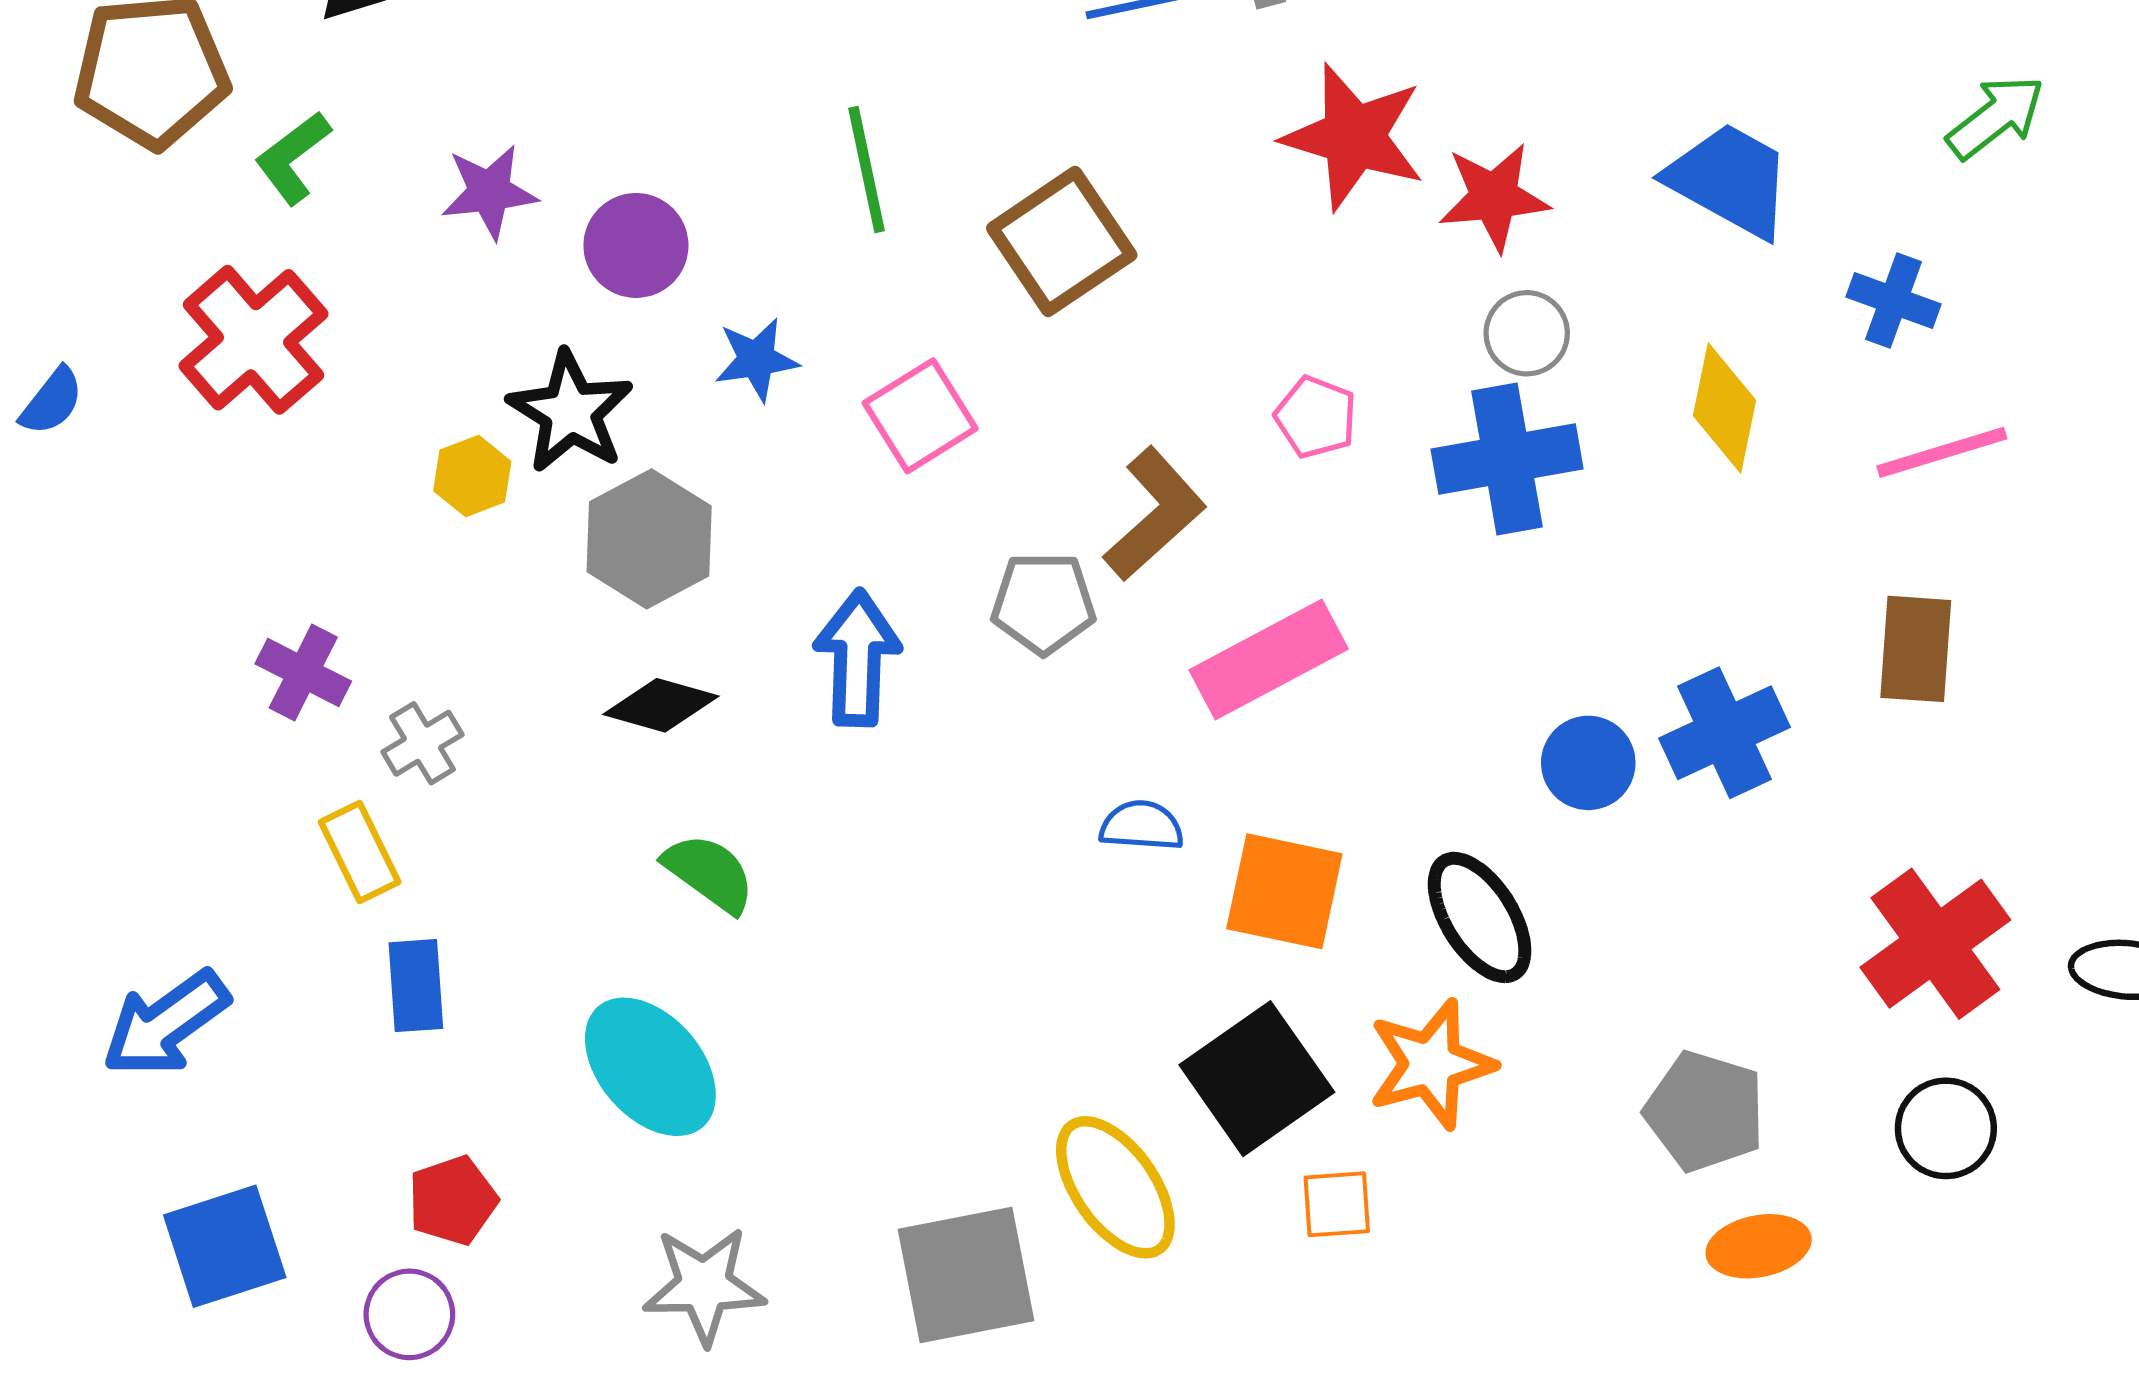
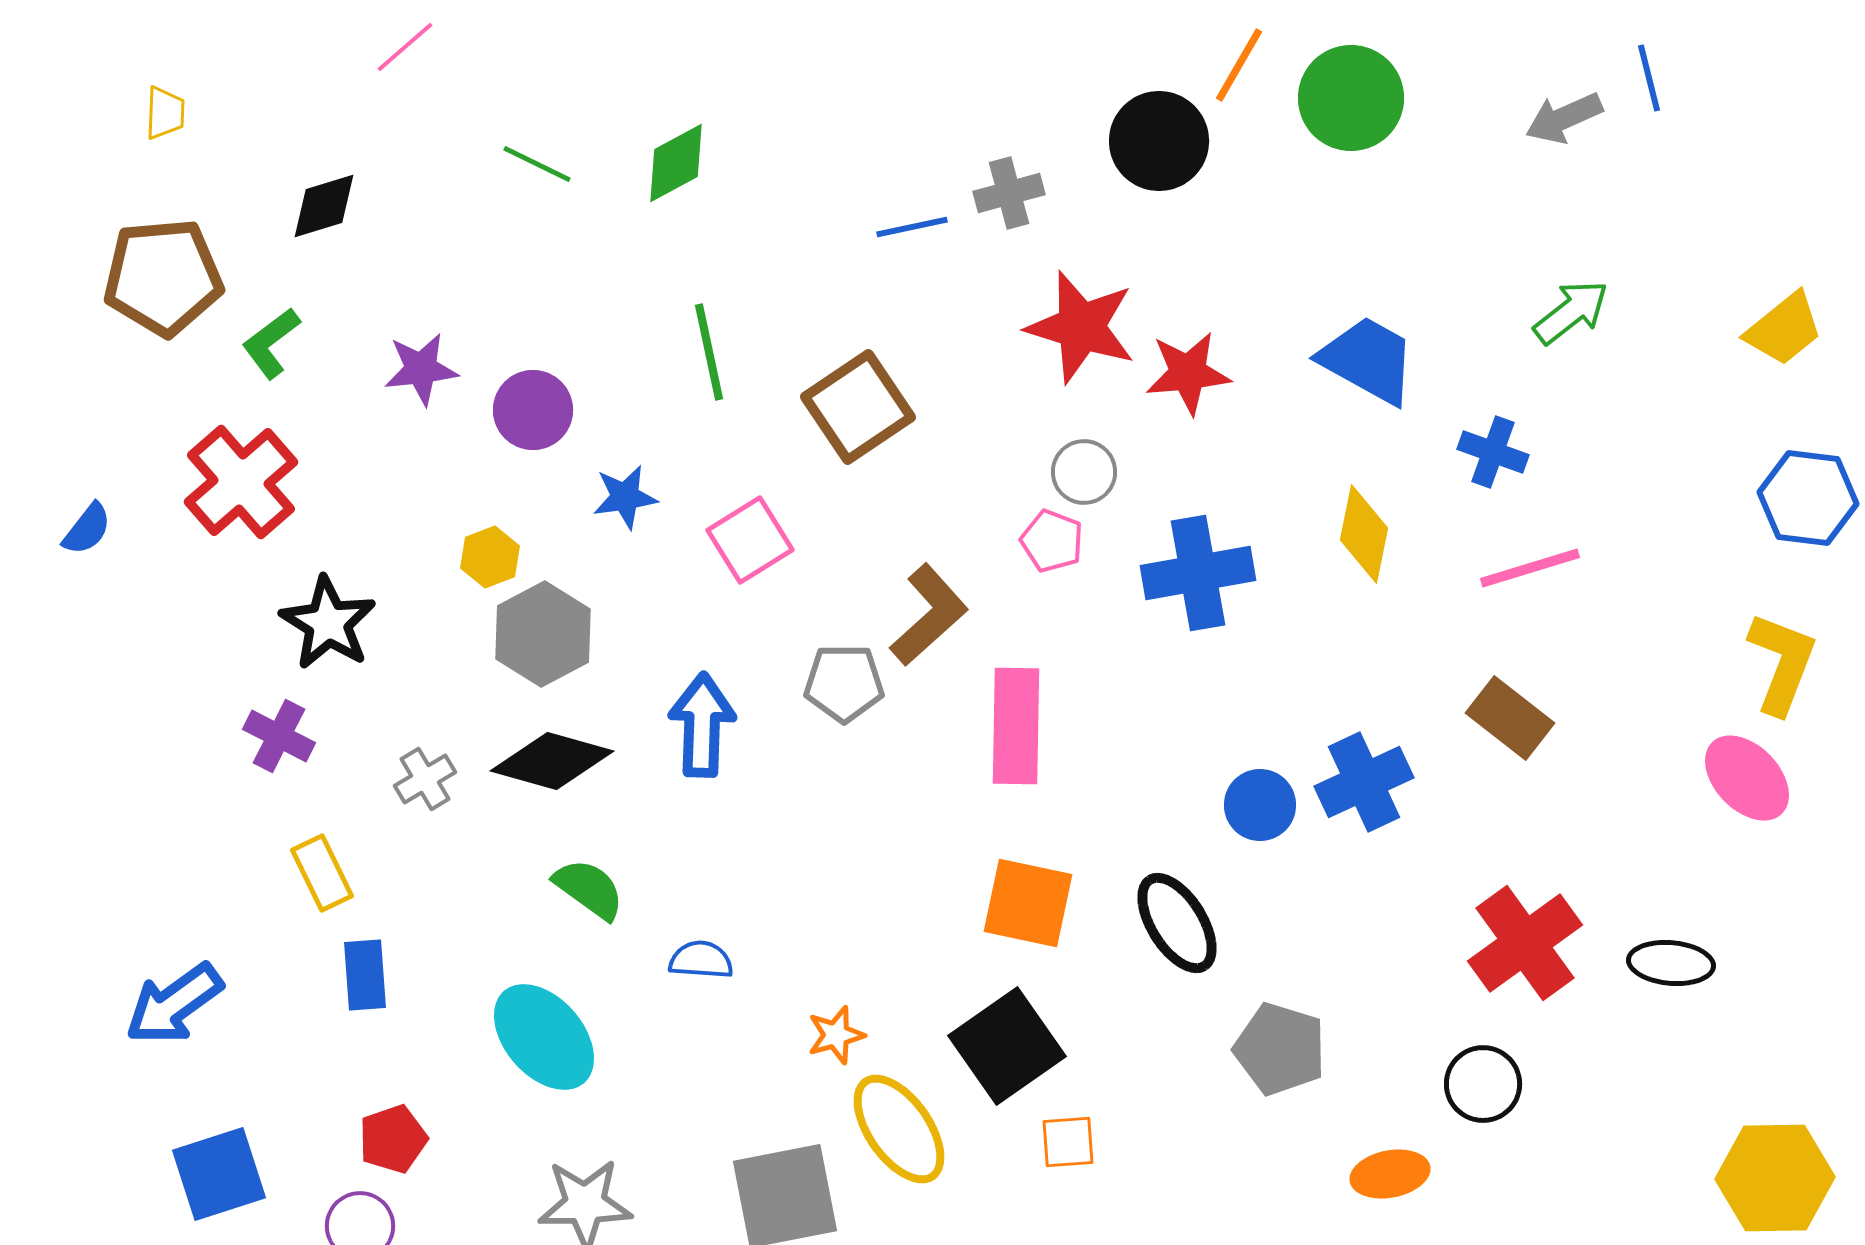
gray circle: (1527, 333) -> (1084, 472), moved
black star: (570, 412) -> (328, 623), moved
yellow hexagon: (472, 476) -> (490, 557), moved
brown rectangle: (1916, 649) -> (1510, 718), turned -56
pink rectangle: (1269, 659) -> (1016, 726), turned -61
black diamond: (661, 705) -> (552, 761), size x1.4
gray cross: (422, 743) -> (425, 779), moved
blue semicircle: (1142, 826) -> (701, 960), moved
orange star: (1431, 1064) -> (836, 1035), moved, size x0.6
gray pentagon: (1705, 1111) -> (1280, 1049), moved
black circle: (1946, 1128) -> (1483, 1084), moved

